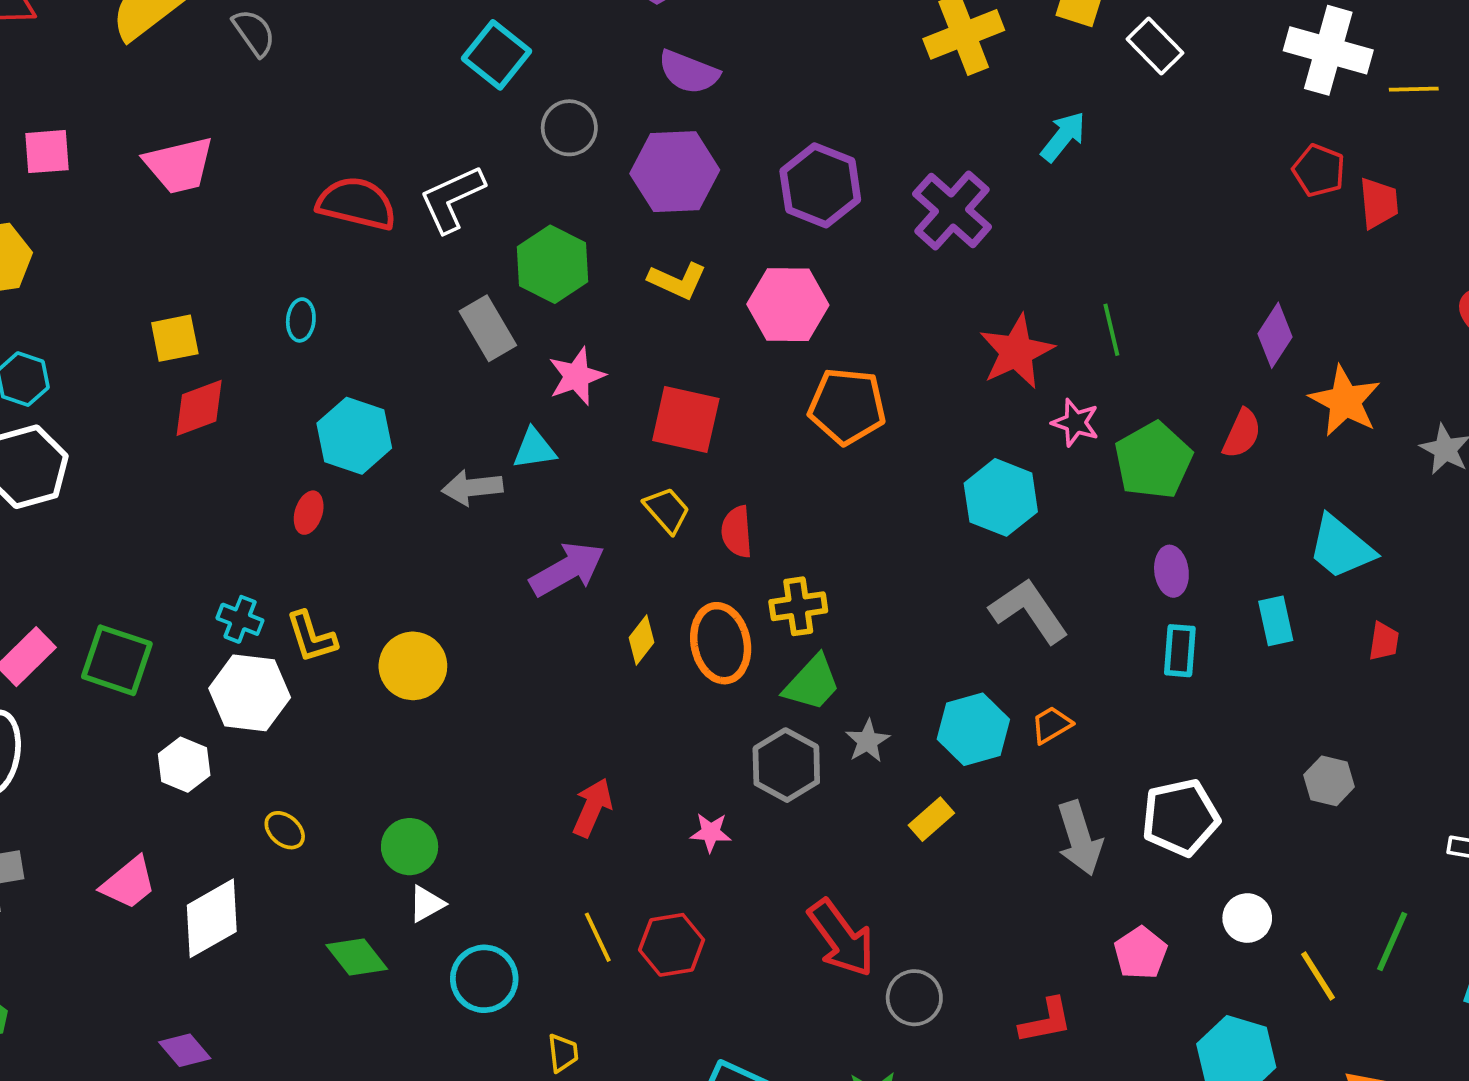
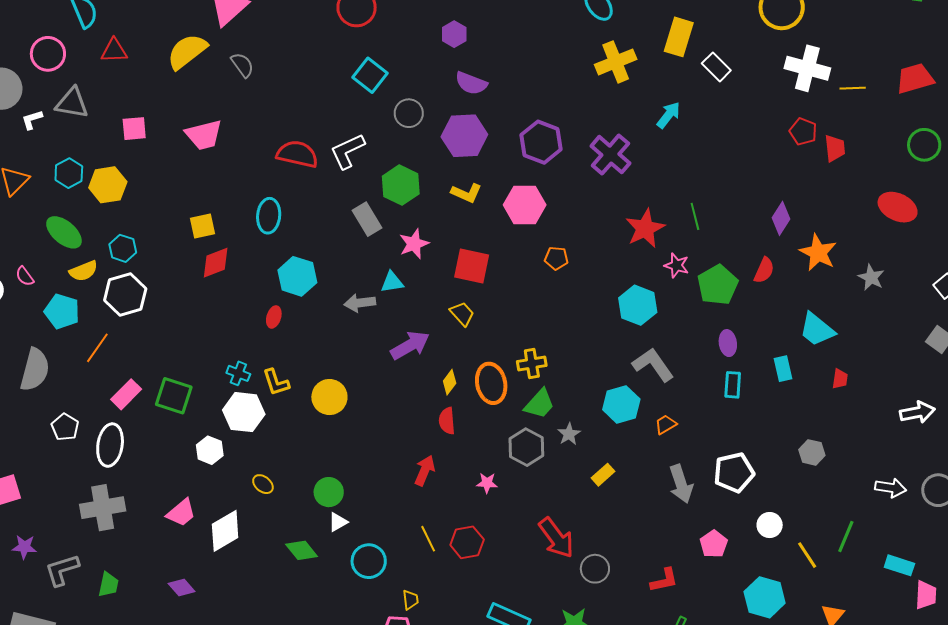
cyan ellipse: (301, 320) -> (269, 216), size x1.6
orange pentagon: (847, 406) -> (556, 258), size x0.6
red semicircle: (737, 532) -> (447, 421), moved
cyan hexagon: (973, 729) -> (621, 404), moved
purple diamond: (185, 1050) -> (182, 587), moved

